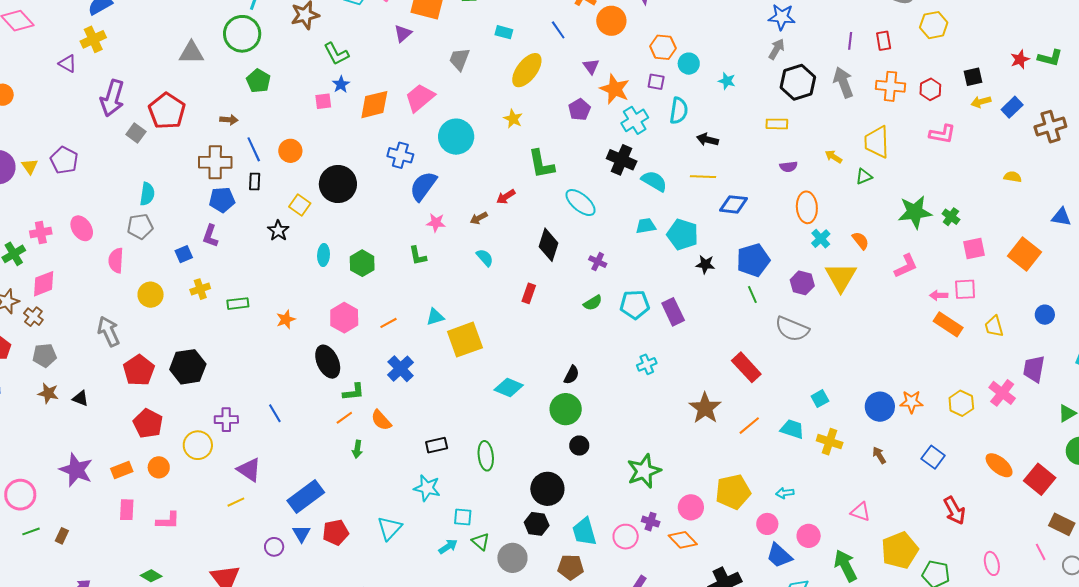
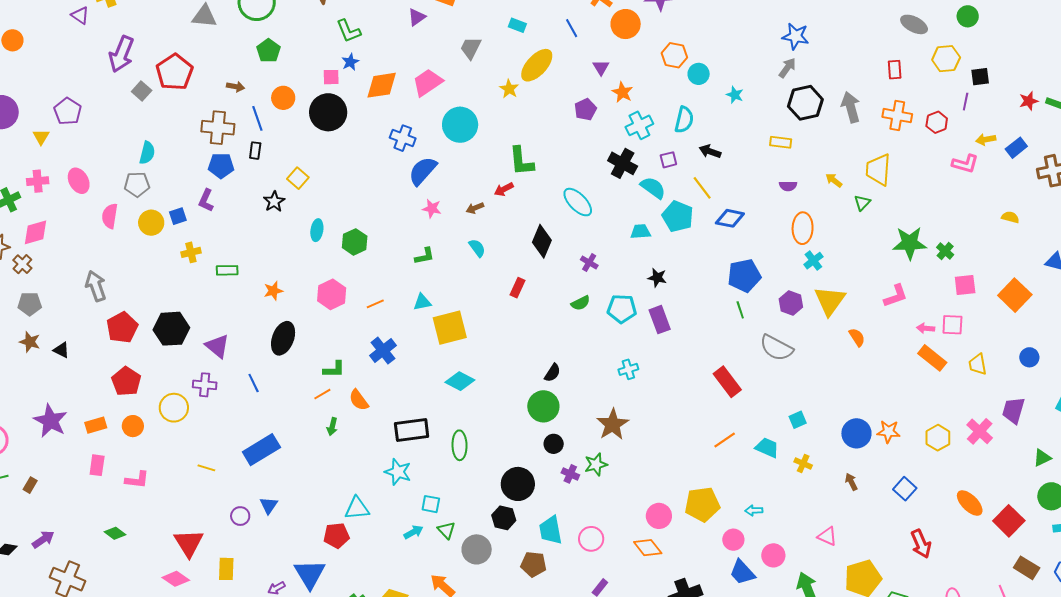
purple line: (850, 41) -> (966, 102), moved
black square: (973, 77) -> (980, 77), moved
purple square: (656, 82) -> (668, 160), moved, turned -30
orange star: (615, 89) -> (622, 92), size x0.7
yellow star: (513, 119) -> (509, 89), moved
pink L-shape: (942, 134) -> (965, 164), moved
orange circle: (290, 151) -> (283, 98), moved
green L-shape: (541, 164) -> (521, 161), moved
yellow triangle: (30, 166) -> (41, 137), moved
green triangle: (864, 176) -> (862, 203), turned -30
yellow line: (703, 177) -> (702, 188), turned 45
black circle: (338, 184) -> (328, 112), moved
cyan pentagon: (683, 234) -> (678, 216), moved
orange semicircle: (861, 241) -> (857, 337), moved
green L-shape: (418, 256) -> (425, 256), moved, turned -95
black star: (705, 264) -> (657, 278), moved
yellow circle: (151, 295) -> (151, 223), moved
black ellipse: (328, 362) -> (283, 338), moved, turned 40
cyan diamond: (509, 388) -> (460, 381), moved
brown star: (705, 408) -> (613, 424), moved
yellow cross: (830, 442) -> (803, 464), size x0.7
black rectangle: (437, 445) -> (412, 430), size x1.6
purple triangle: (249, 470) -> (217, 346), moved
green star: (644, 471) -> (596, 464), moved, size x0.7
blue rectangle: (306, 496) -> (261, 450), moved
yellow line: (236, 502) -> (206, 468), turned 36
purple cross: (651, 522) -> (570, 474), moved
cyan triangle: (390, 528) -> (357, 508), turned 36
red pentagon: (336, 532) -> (337, 536), moved

